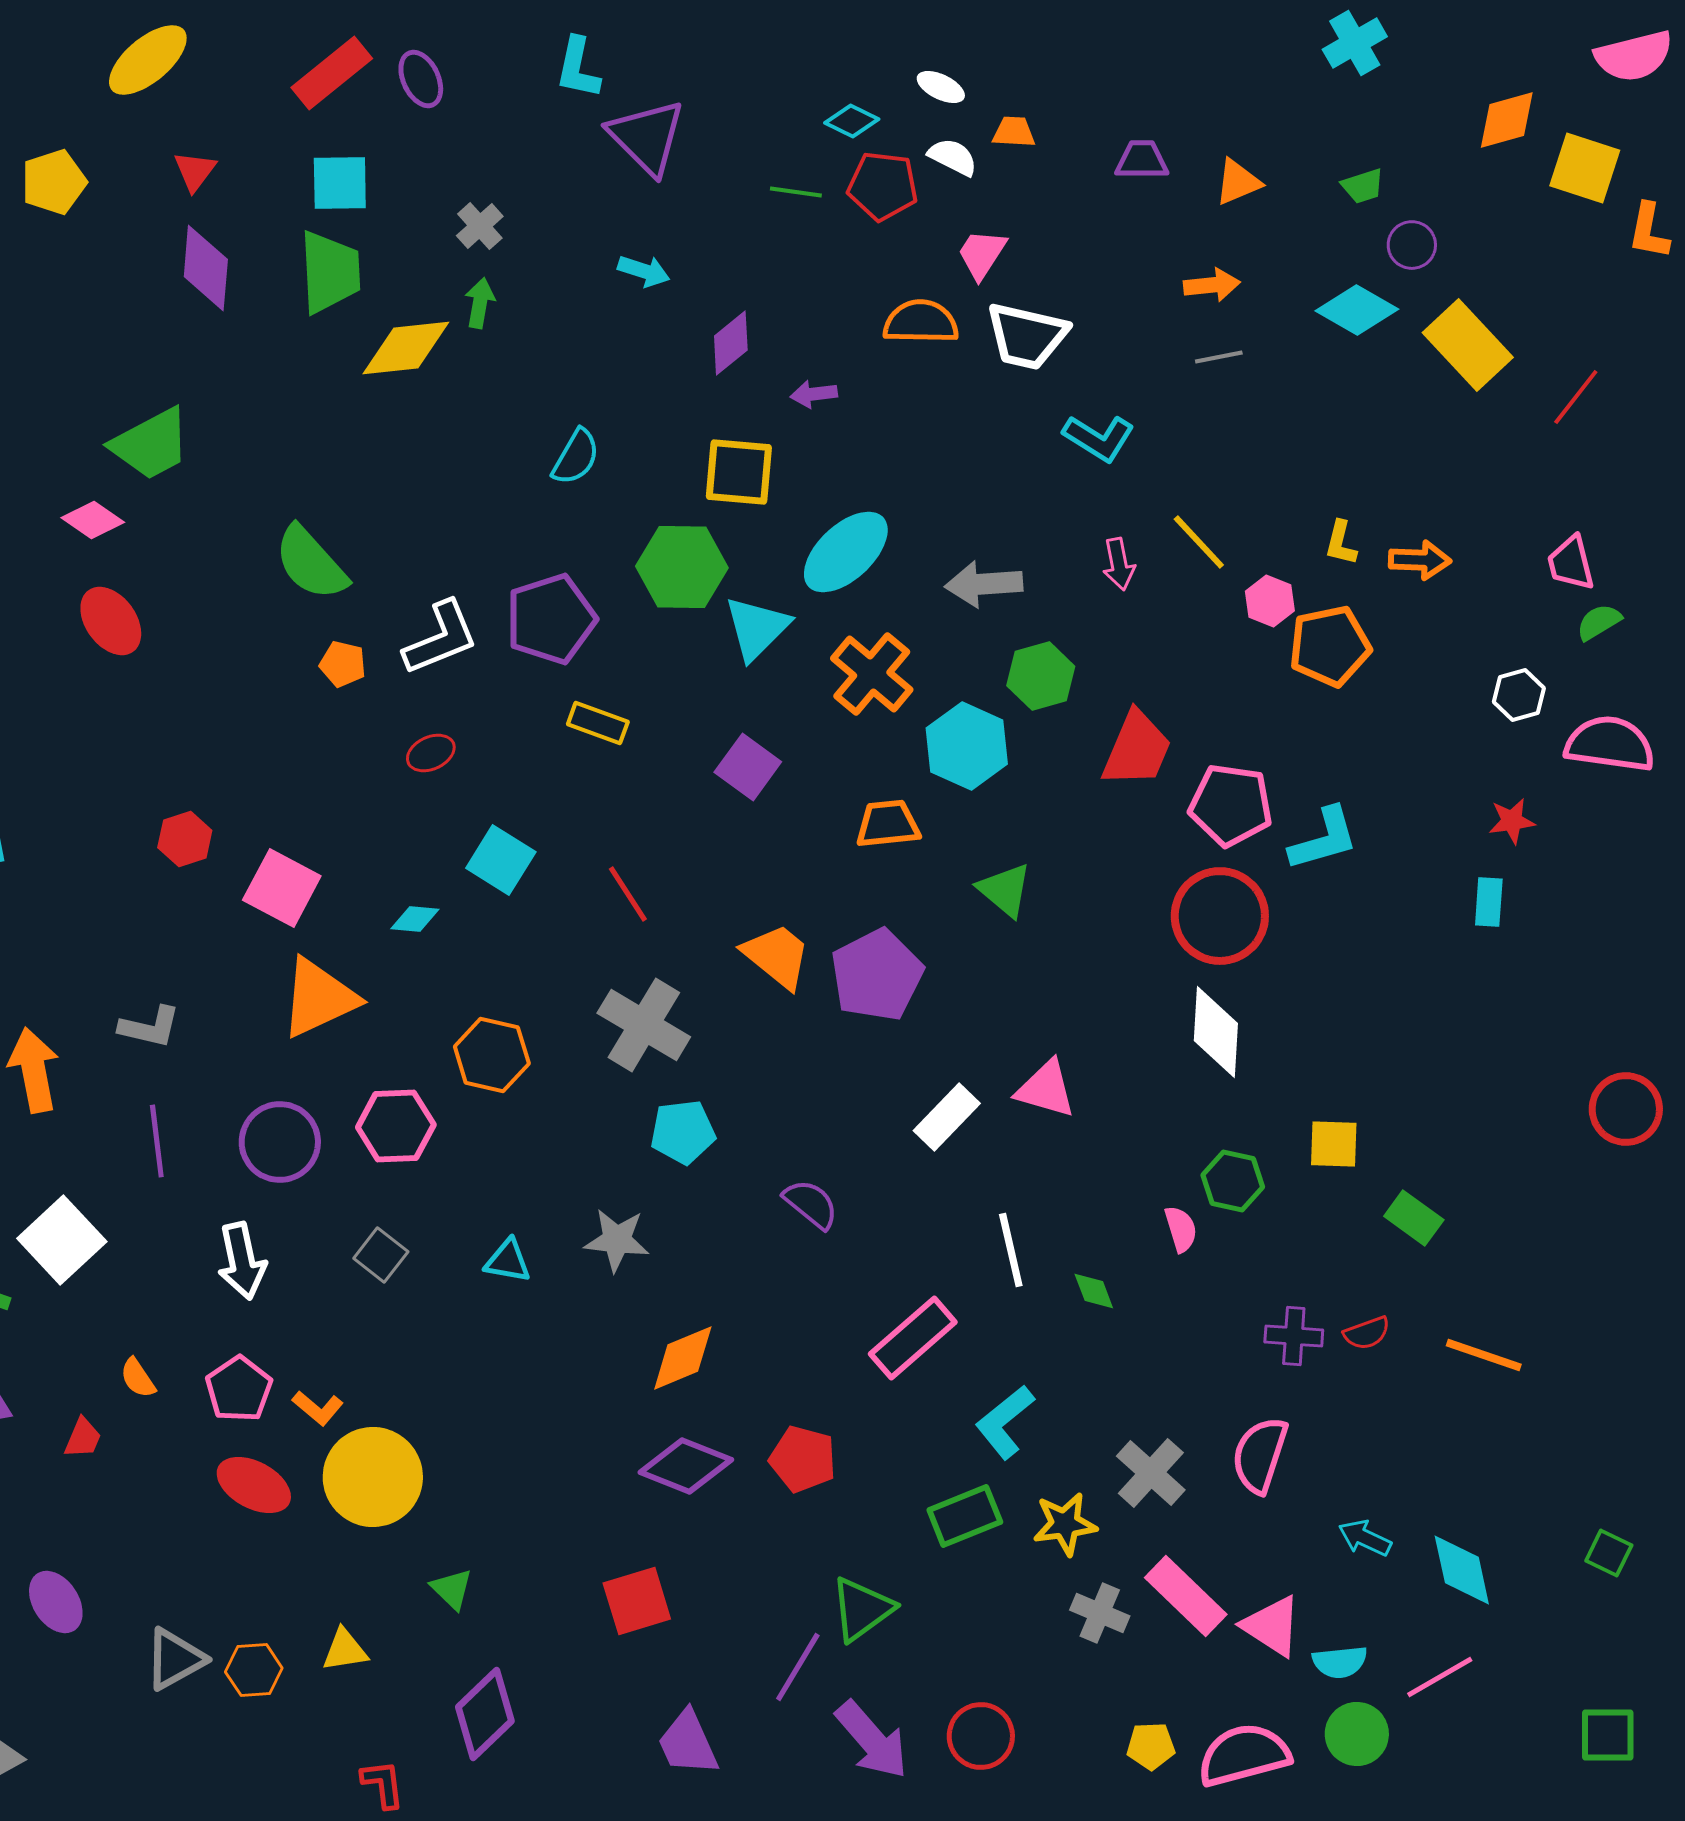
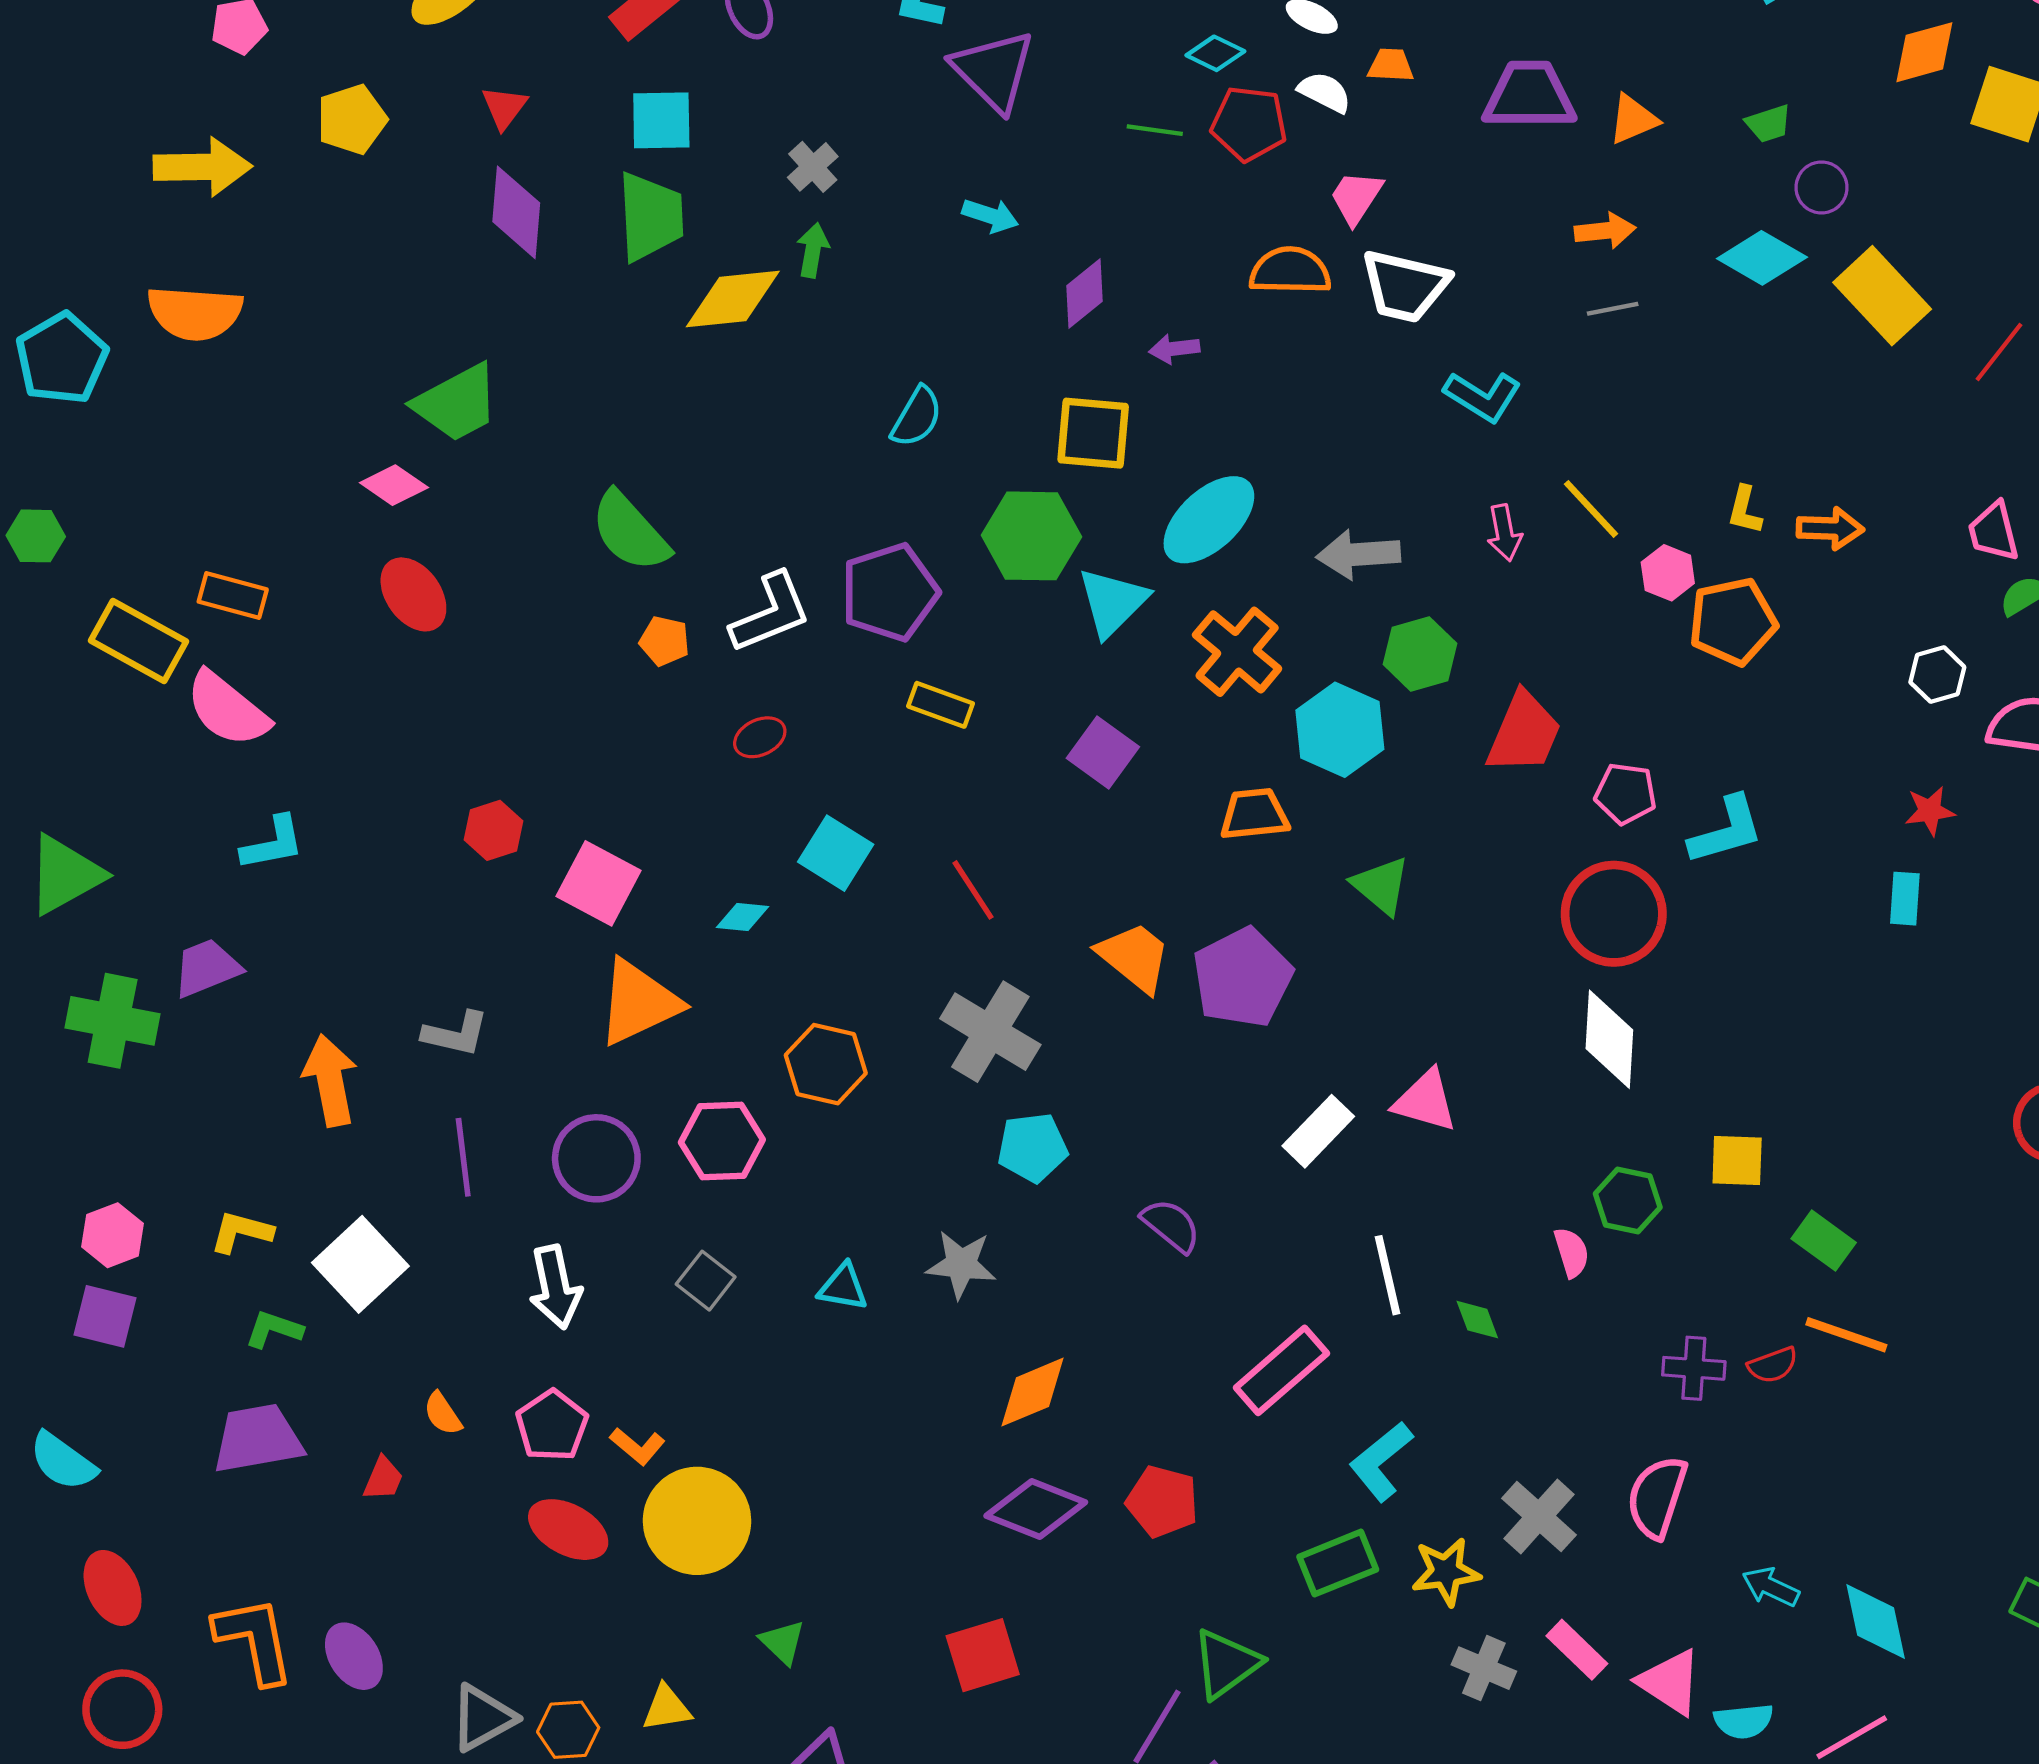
purple trapezoid: (1142, 160) -> (1529, 95), size x1.6
pink pentagon: (1231, 805) -> (1626, 794), size x0.7
orange line: (1484, 1355) -> (1846, 1335), moved
pink rectangle: (1186, 1596) -> (1577, 1650), size x0.7

